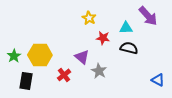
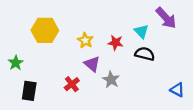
yellow star: (89, 18) -> (85, 40), moved
cyan triangle: (126, 28) -> (141, 31), turned 48
yellow hexagon: (40, 55) -> (45, 30), moved

